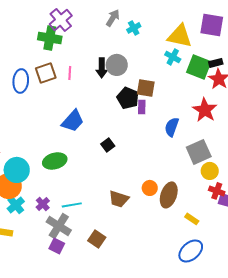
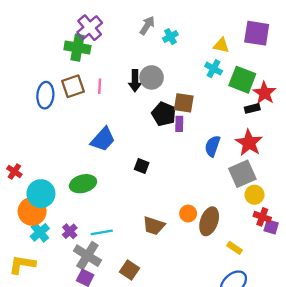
yellow triangle: (180, 36) -> (221, 45), size x0.6
black rectangle: (216, 63) -> (252, 108), moved
red star: (205, 110) -> (249, 143), moved
black square: (108, 145) -> (142, 166), turned -32

